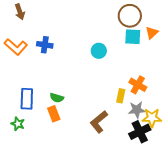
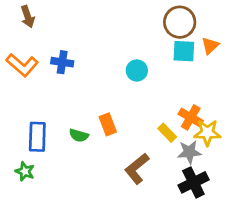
yellow rectangle: (121, 96) -> (167, 133), turned -56
orange rectangle: (54, 114) -> (108, 124), moved
yellow star: (152, 118) -> (207, 133), moved

